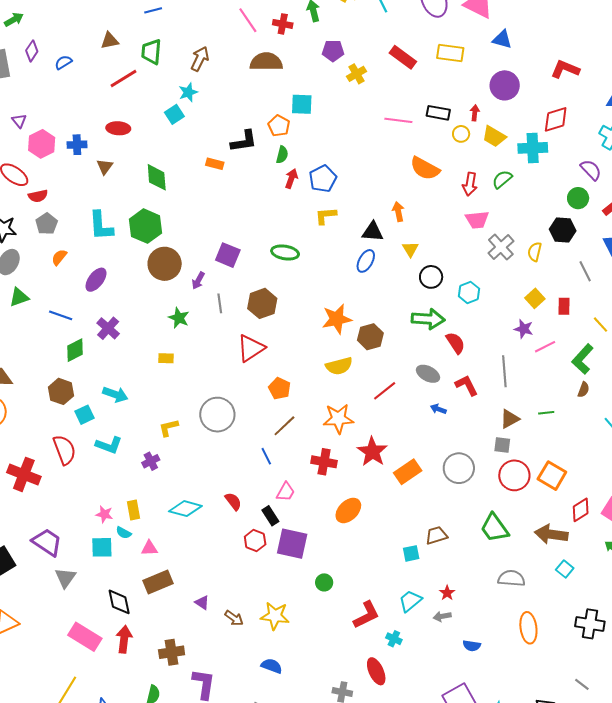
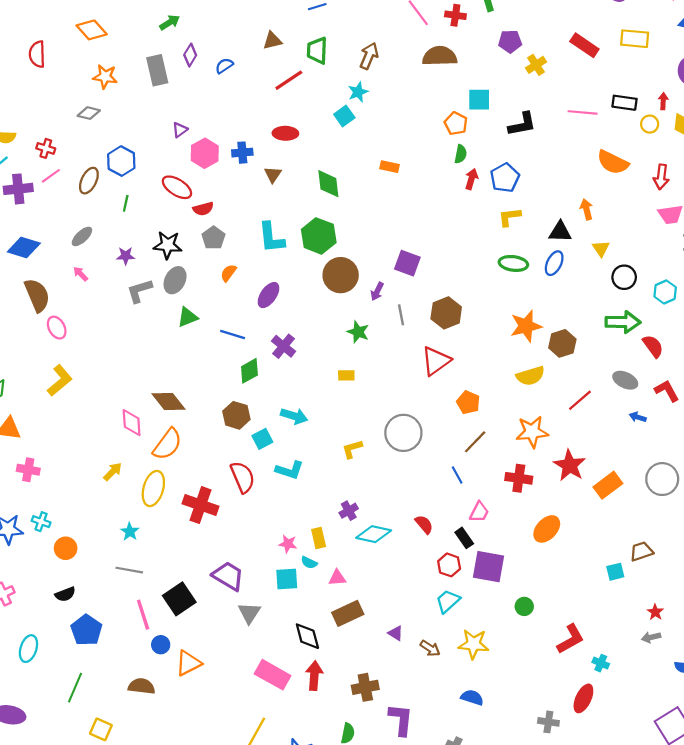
purple triangle: (19, 121) -> (180, 130), turned 35
black L-shape: (244, 141) -> (522, 124), moved
green ellipse: (285, 253) -> (513, 263), moved
purple cross: (151, 461) -> (349, 511), moved
cyan trapezoid: (410, 601) -> (448, 601), moved
red ellipse: (376, 671) -> (583, 698), turned 52

